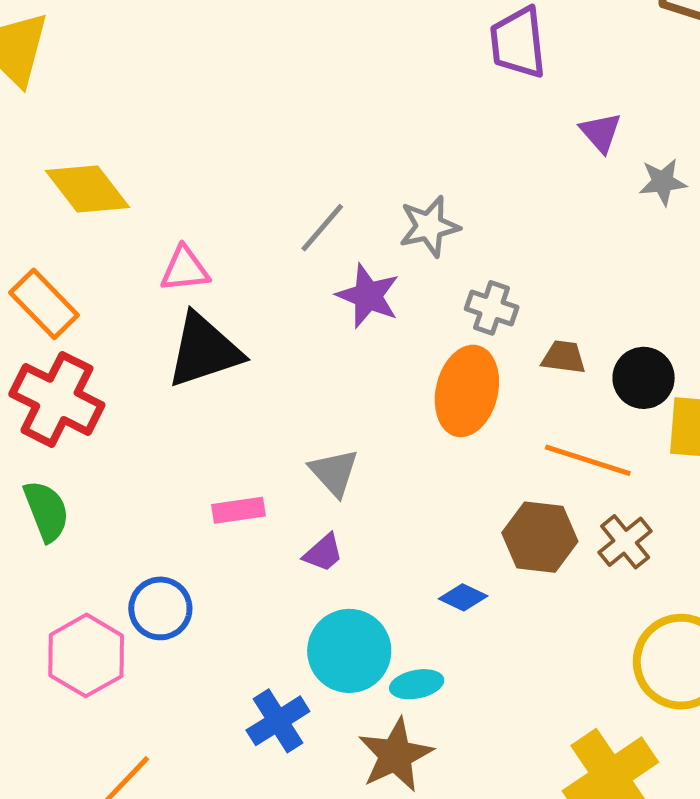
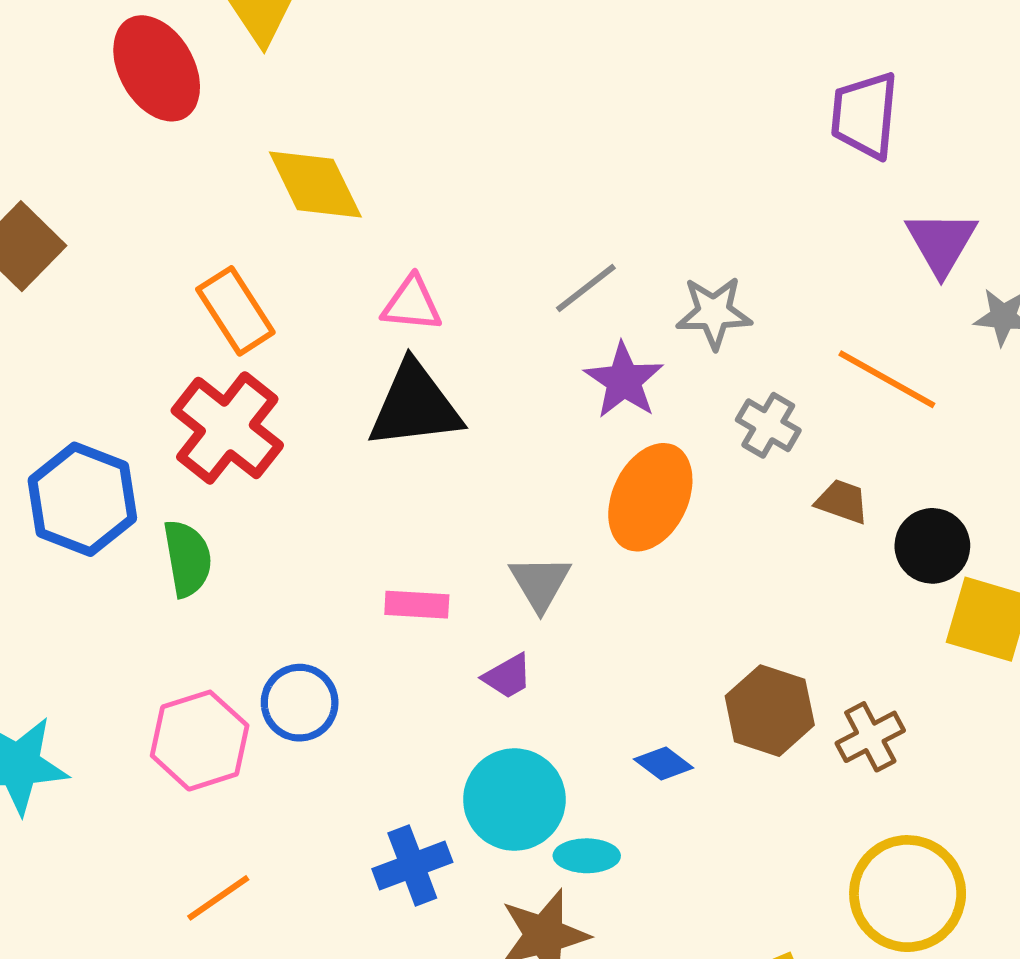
purple triangle: (601, 132) -> (941, 243), size x1.4
orange ellipse: (467, 391) -> (650, 497), moved
orange line: (588, 460) -> (887, 379), moved

